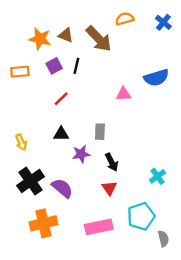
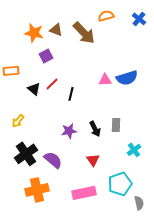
black line: (76, 66) -> (71, 94), moved
orange rectangle: (20, 72) -> (11, 71), moved
blue semicircle: (156, 78) -> (127, 78), moved
gray rectangle: (100, 132) -> (116, 125), moved
black triangle: (61, 134) -> (34, 89), moved, turned 40
yellow arrow: (21, 142) -> (18, 121), turned 64
black arrow: (112, 162) -> (95, 129), moved

